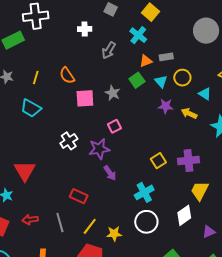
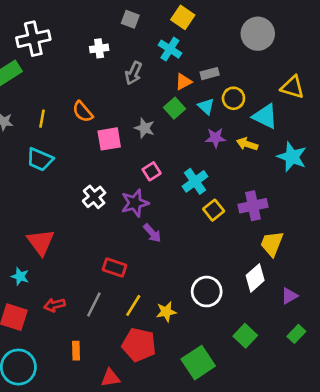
cyan triangle: (205, 94) -> (265, 116), size x1.5
cyan cross: (144, 192) -> (195, 181), moved
gray line: (60, 222) -> (94, 305), turned 48

